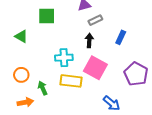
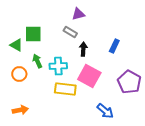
green square: (47, 16) -> (33, 34), moved
gray rectangle: (95, 20) -> (70, 32), moved, turned 56
orange circle: (21, 75) -> (19, 74), moved
green arrow: (43, 88) -> (37, 61), moved

